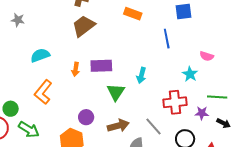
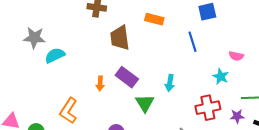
gray star: (18, 20) -> (34, 38), size x1.5
brown trapezoid: (84, 26) -> (120, 38), moved, turned -55
cyan semicircle: (40, 55) -> (55, 55), moved
purple rectangle: (101, 66) -> (127, 77), turned 45

